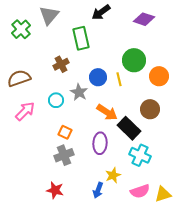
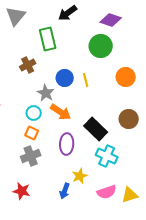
green circle: (134, 60) -> (101, 46), moved
cyan circle: (56, 100) -> (34, 113), moved
brown circle: (150, 109) -> (129, 119), moved
orange arrow: (107, 112) -> (61, 112), moved

